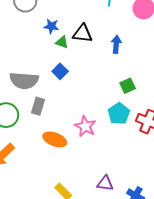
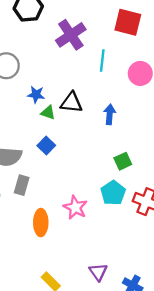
orange ellipse: (55, 139) -> (41, 223), turned 70
purple triangle: (105, 183) -> (98, 272), turned 48

